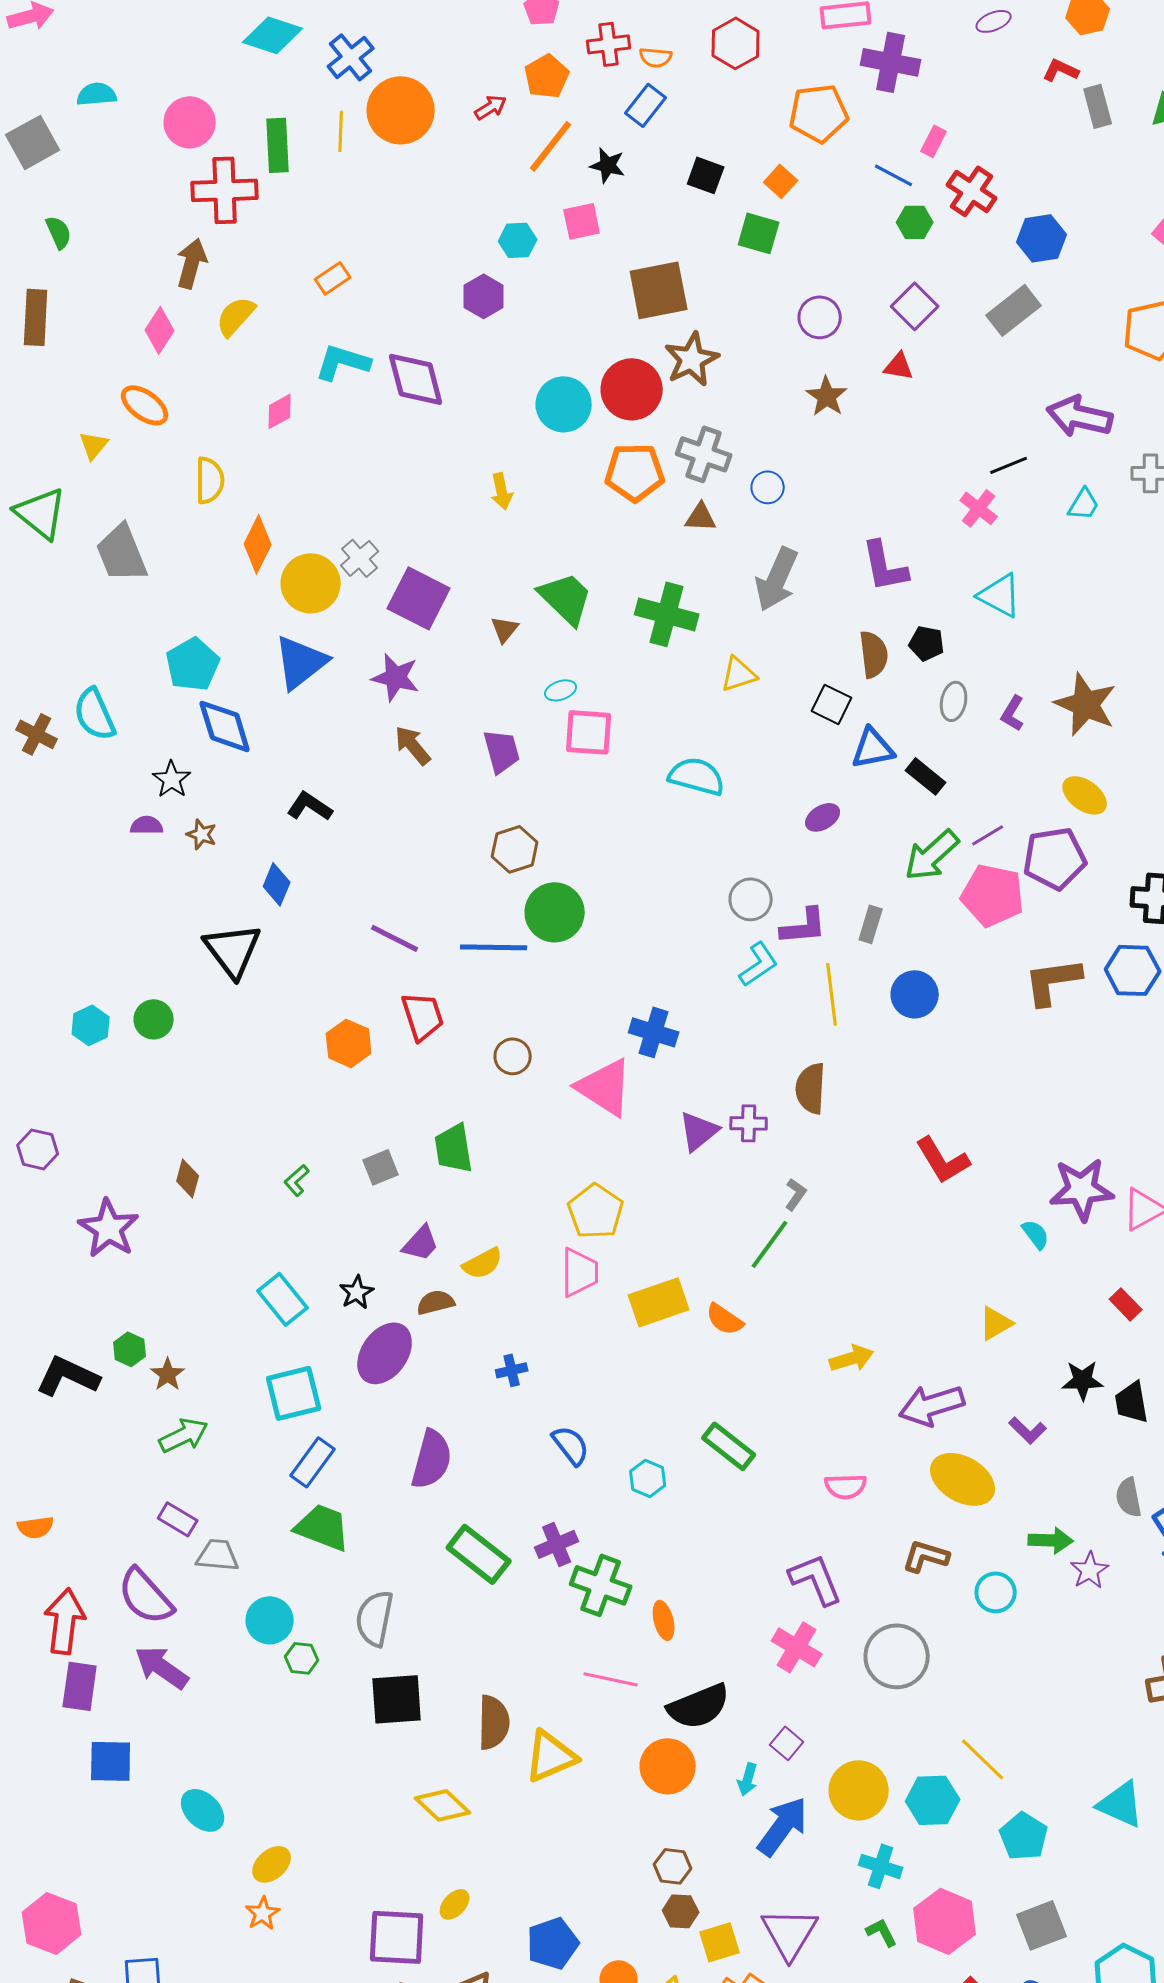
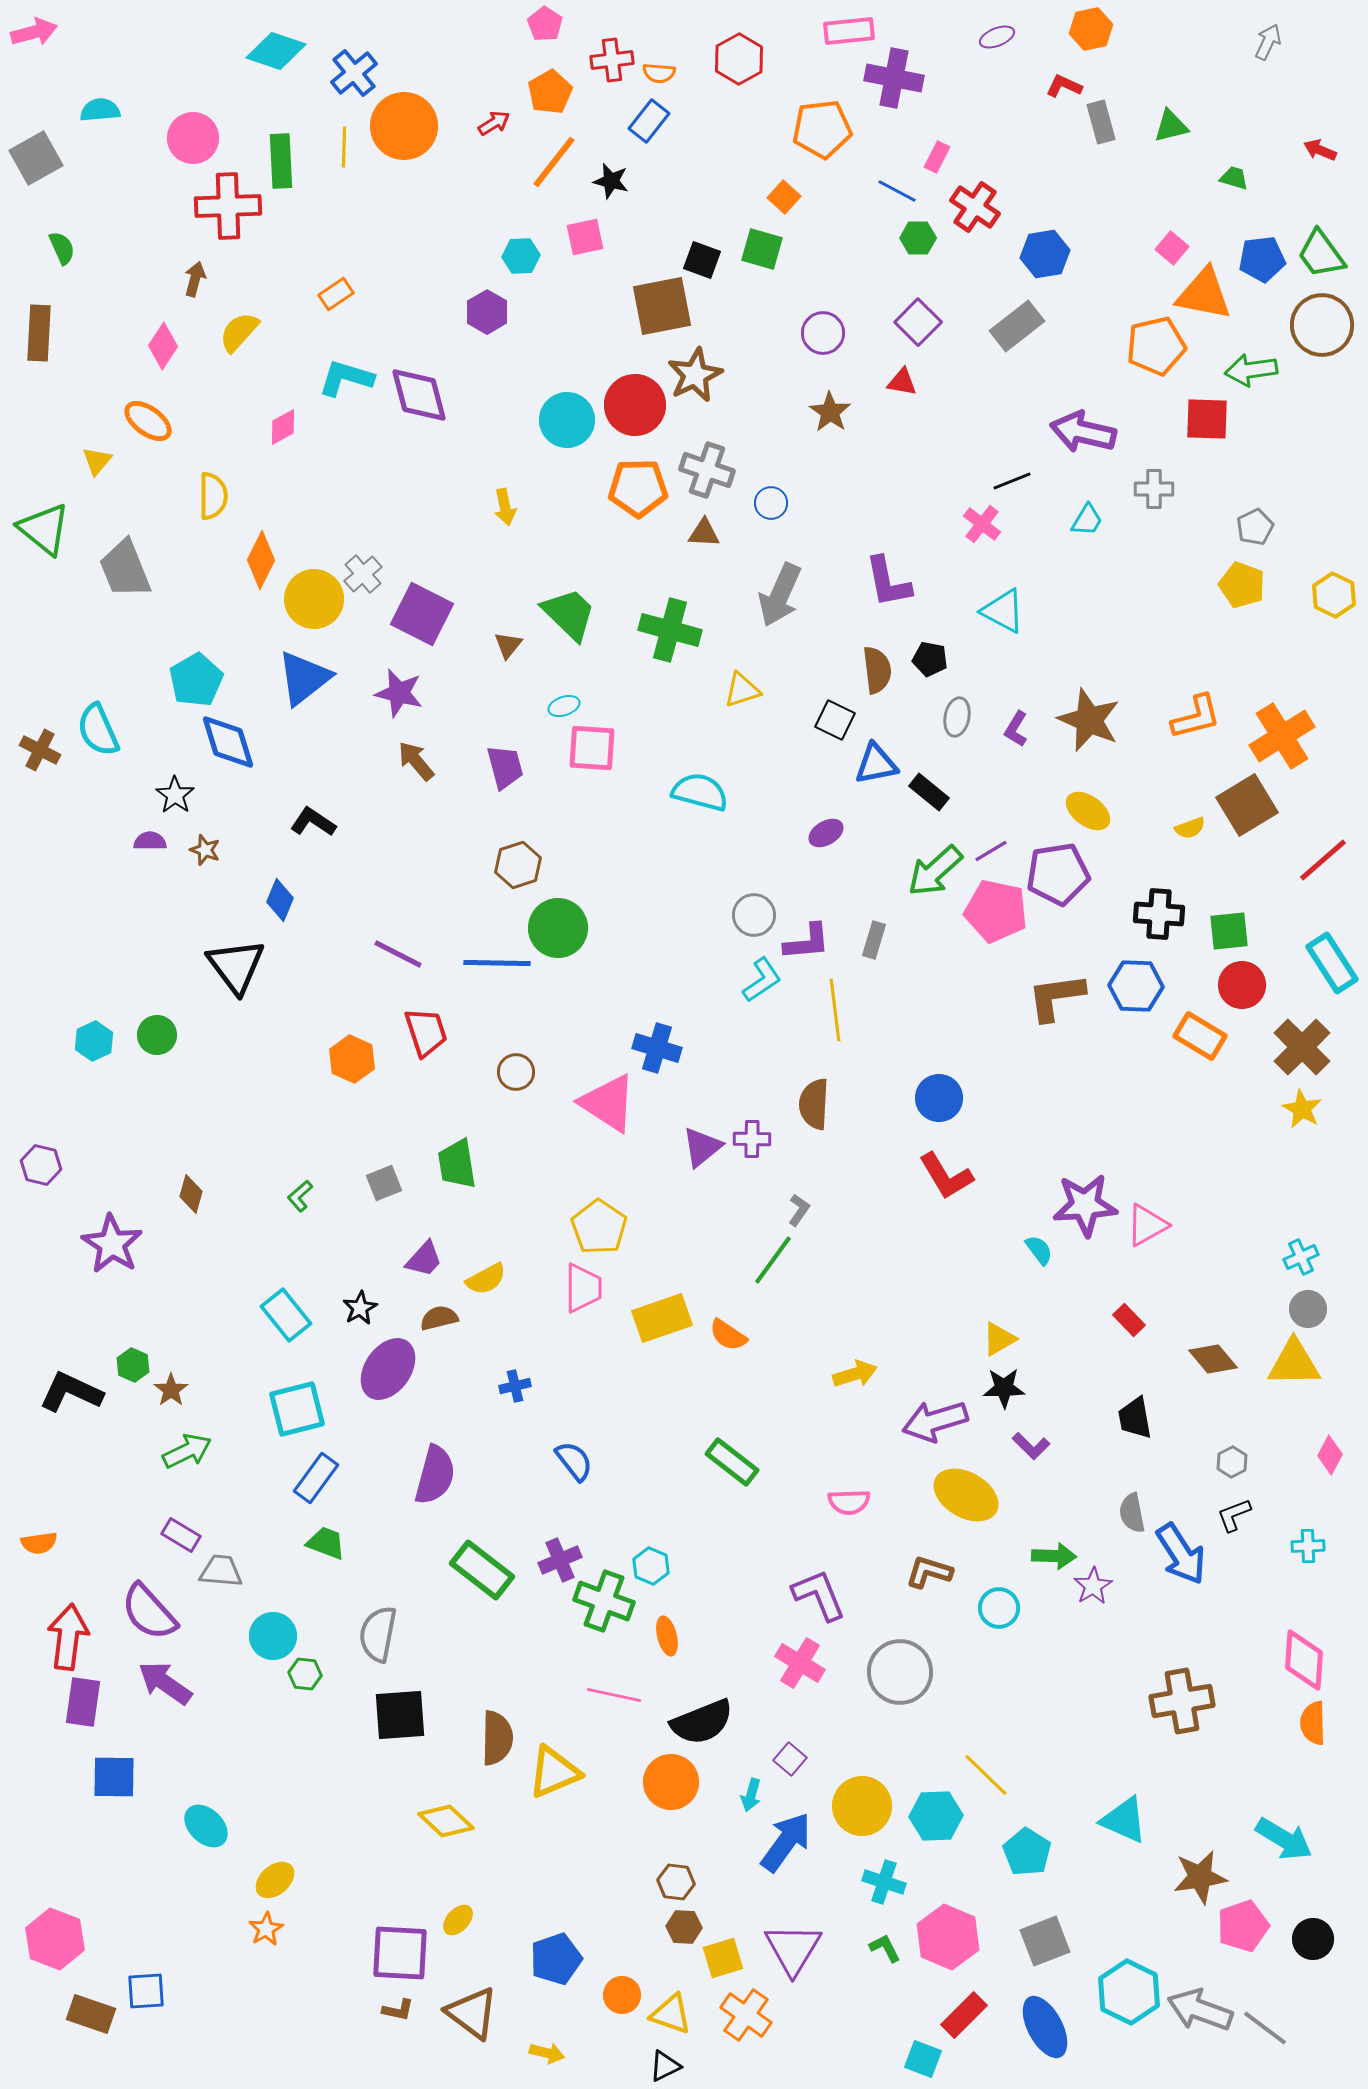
black square: (706, 175) -> (702, 260), moved
brown arrow: (192, 263) -> (195, 279), size x0.7
blue circle: (915, 994) -> (939, 1098), moved
black star: (1083, 1380) -> (1004, 1388), moved
cyan hexagon: (648, 1478) -> (651, 1566), moved
green trapezoid: (323, 1527) -> (326, 1543), size x0.7

